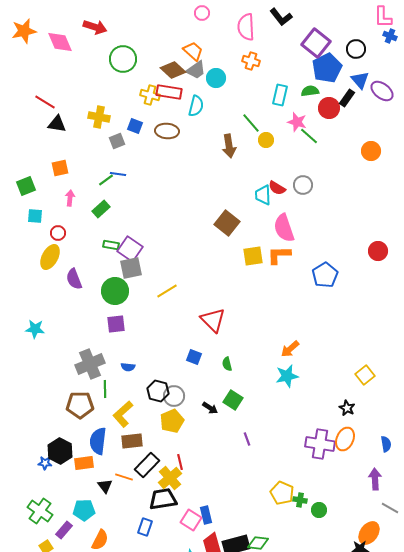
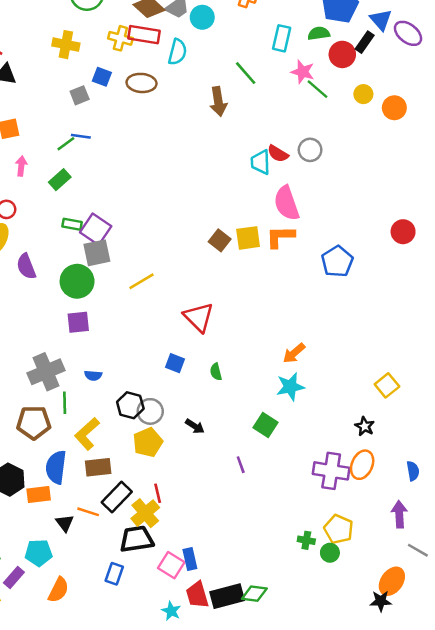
yellow cross: (99, 117) -> (66, 45), moved
yellow circle: (266, 140) -> (363, 94), moved
brown square: (227, 223) -> (220, 240), moved, size x0.7
green square: (233, 400) -> (265, 425), moved
yellow pentagon: (282, 493) -> (339, 529), moved

